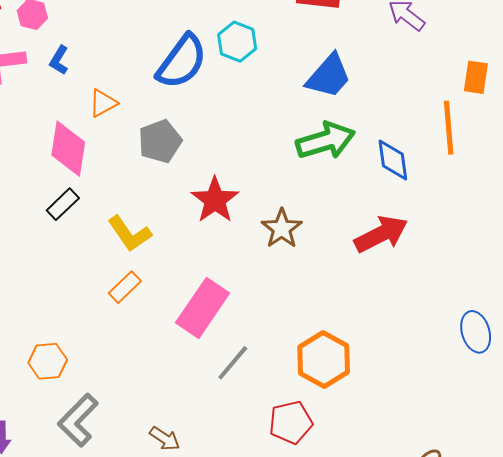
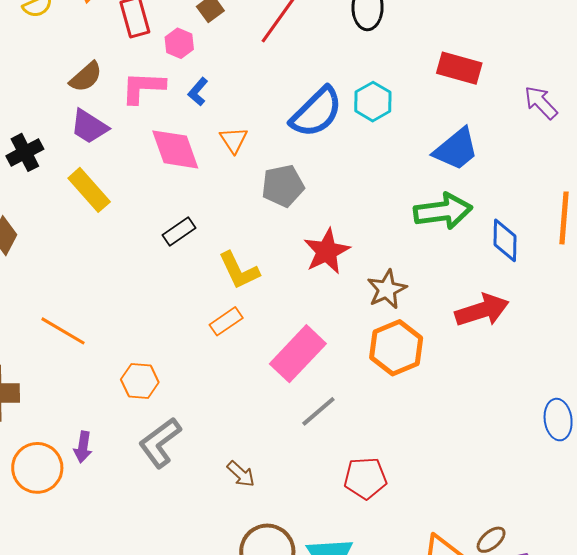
orange triangle: (103, 103) -> (234, 140), turned -44
pink diamond: (68, 149) -> (175, 149), moved, turned -38
orange hexagon: (324, 359) -> (396, 348), moved

